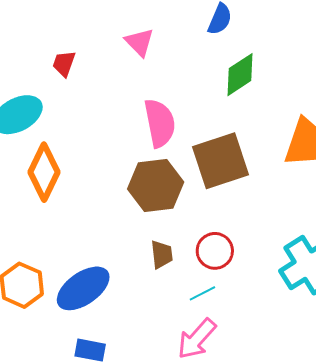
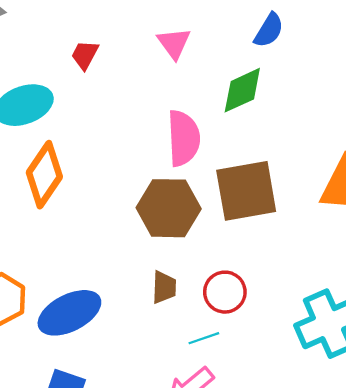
green diamond: (240, 75) -> (242, 90), moved

